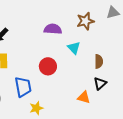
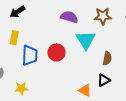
cyan triangle: (74, 48) -> (86, 40), size x1.5
blue trapezoid: (23, 87) -> (30, 55), moved
yellow star: (36, 108) -> (21, 88), moved

